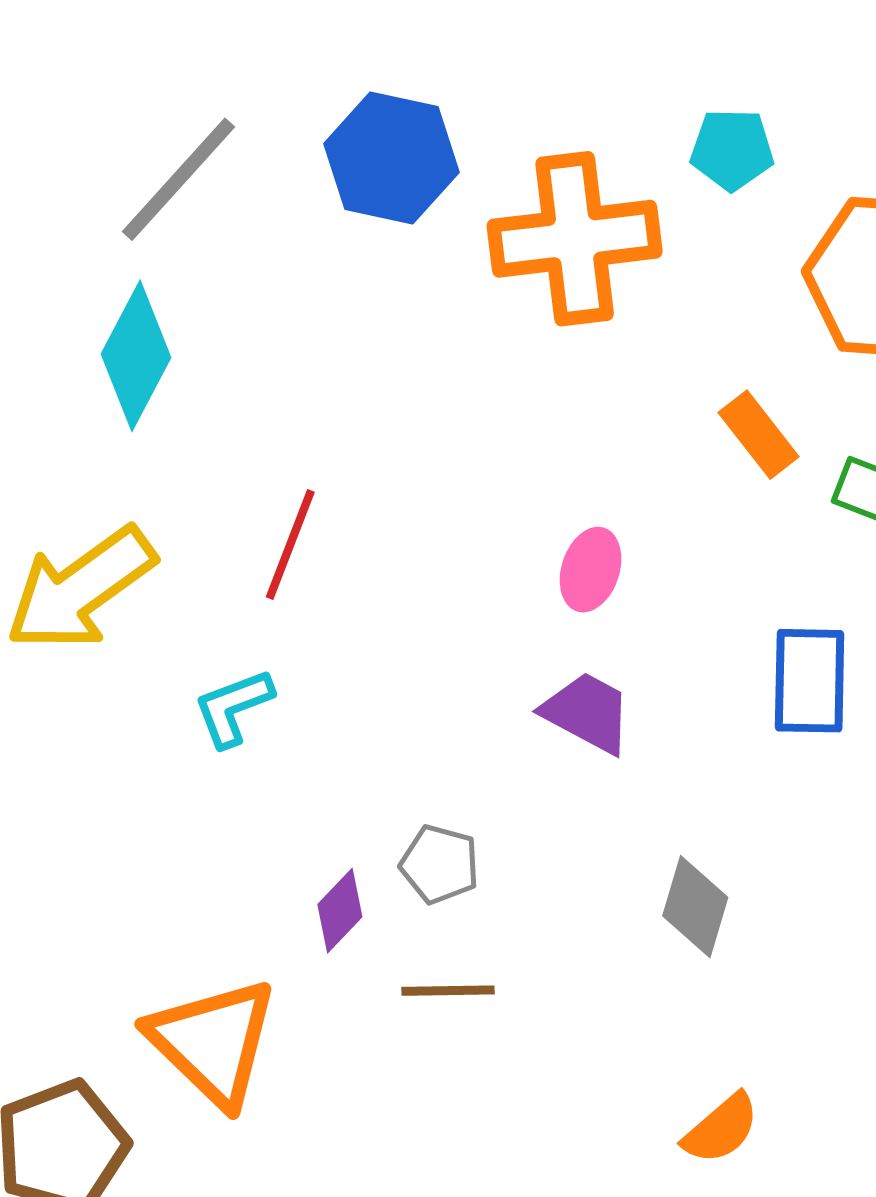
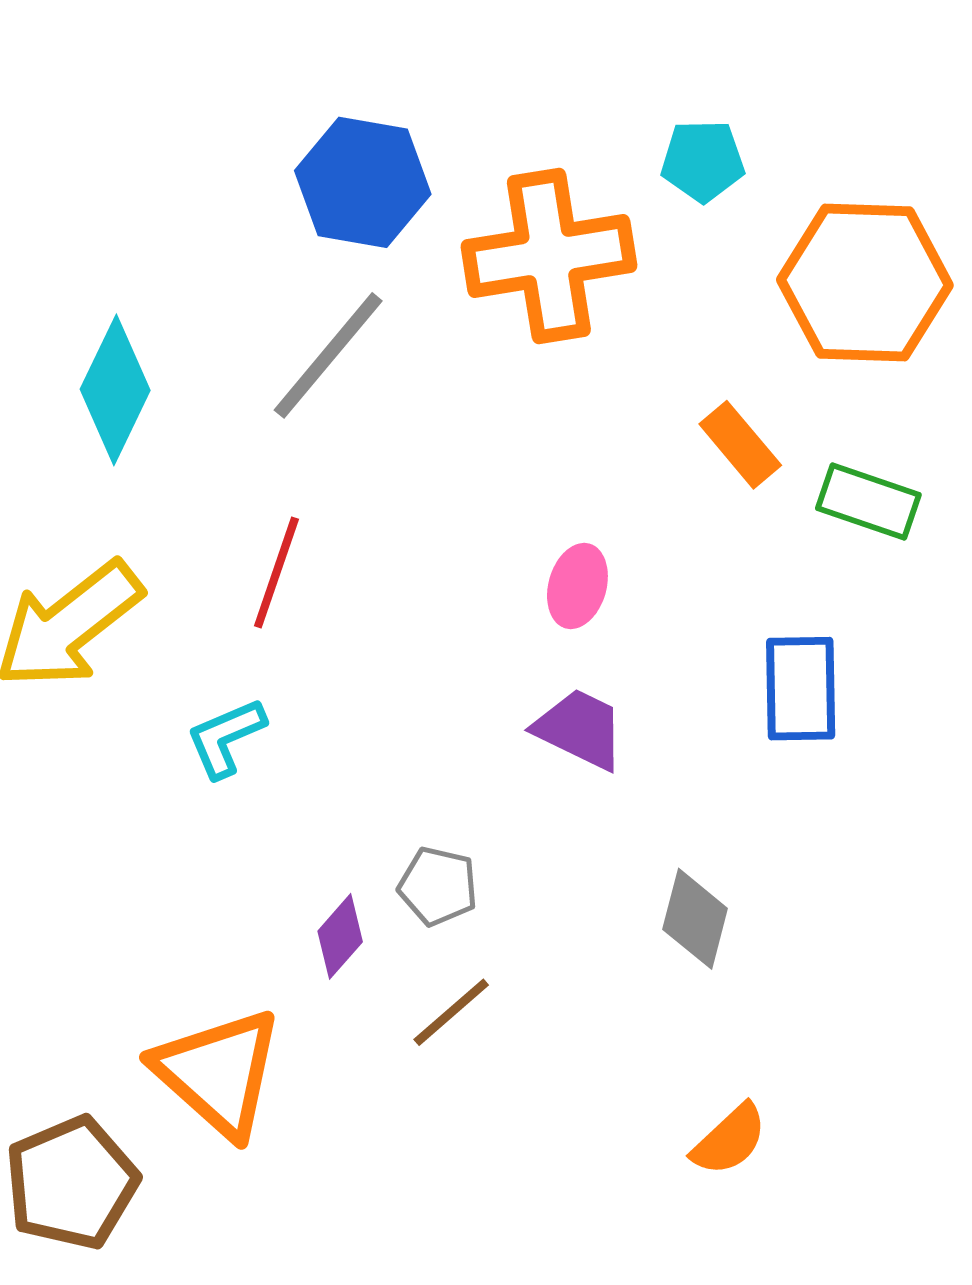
gray line: (179, 179) -> (328, 355), moved
brown line: (448, 991) -> (451, 1012), turned -38

